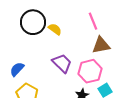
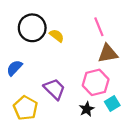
purple trapezoid: (62, 63) -> (54, 89), moved
blue semicircle: (17, 69) -> (14, 68), moved

